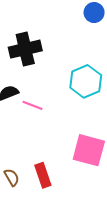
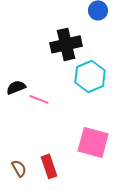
black cross: (25, 49) -> (66, 44), moved

